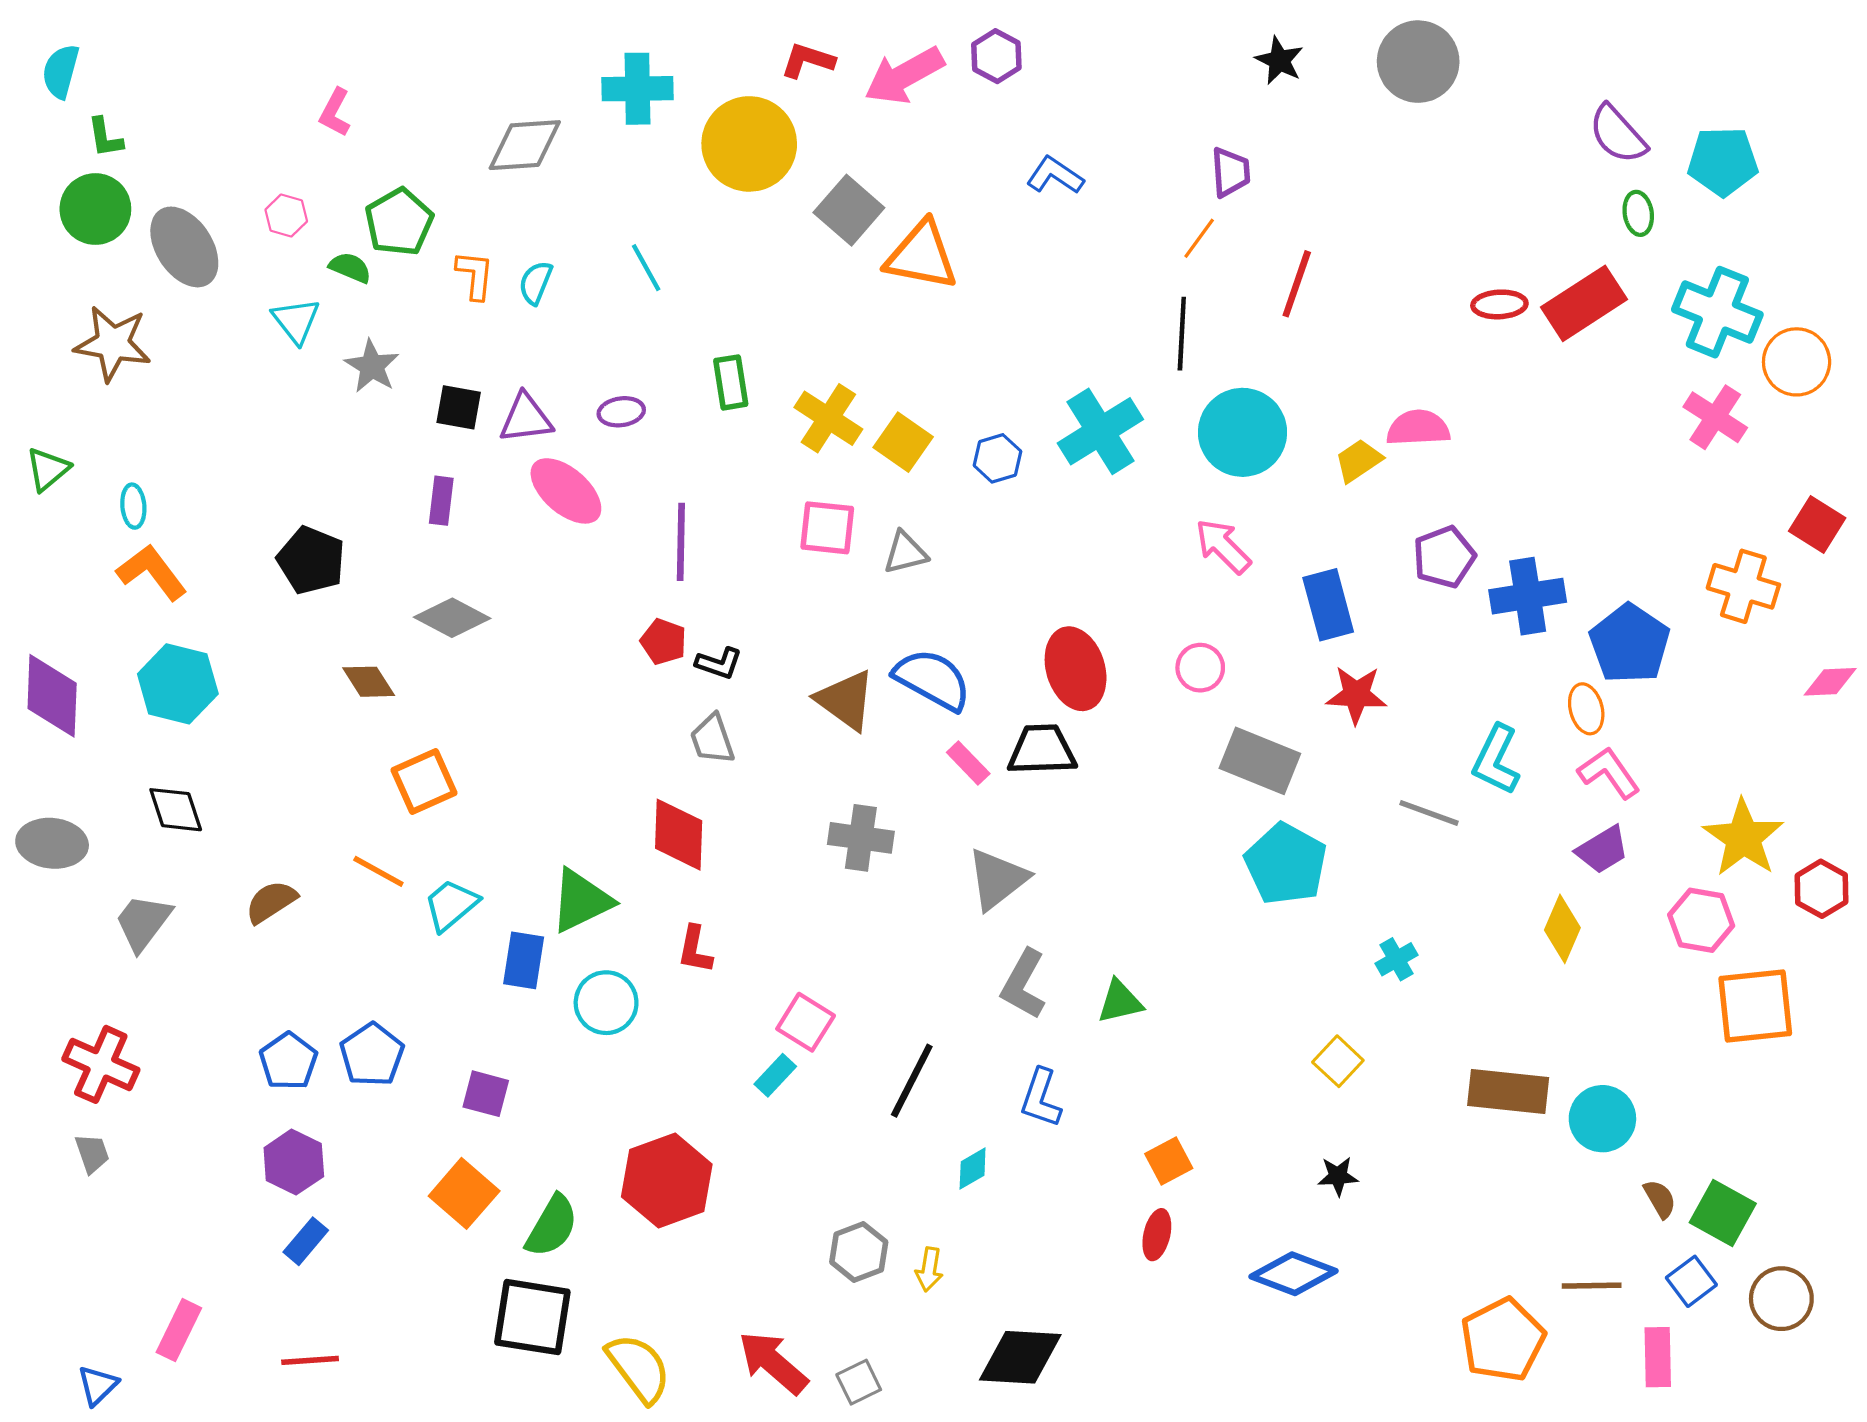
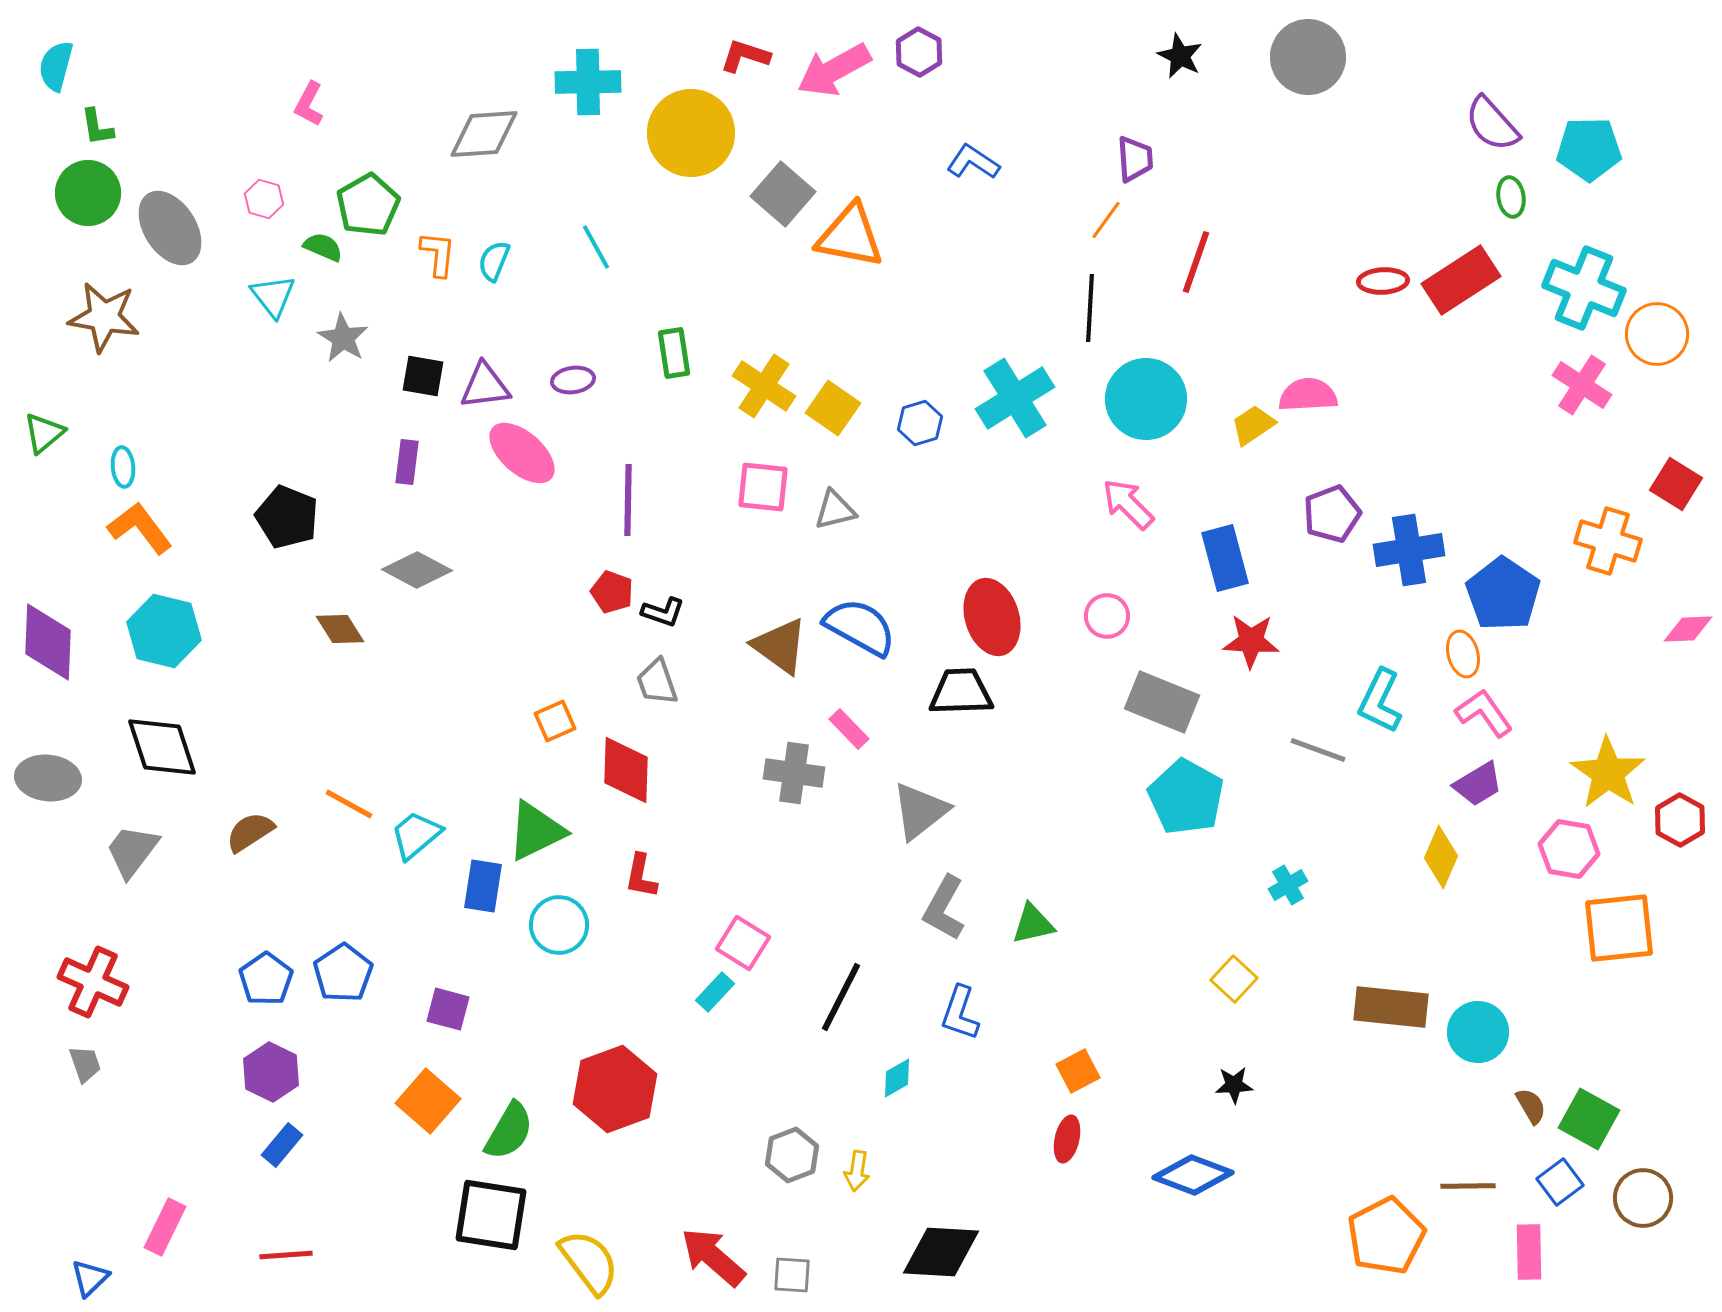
pink rectangle: (968, 763) -> (849, 729), moved
orange square: (424, 781) -> (555, 721), moved, size x0.7
black diamond: (176, 810) -> (162, 747), size x1.4
gray square: (859, 1382) -> (792, 1275), turned 30

